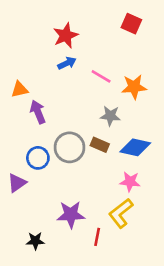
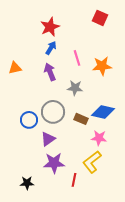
blue arrow: (67, 63) -> (51, 48), turned -32
pink line: (101, 76) -> (77, 58), turned 42
purple arrow: (38, 112) -> (50, 72), moved
gray star: (110, 116) -> (75, 88), moved
brown rectangle: (100, 145) -> (81, 119), moved
purple triangle: (17, 183) -> (48, 139), moved

